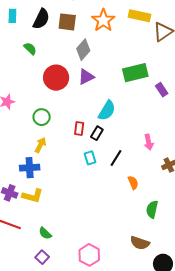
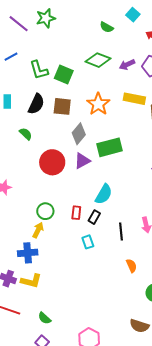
green rectangle: (135, 73) -> (109, 147), moved
green circle: (42, 117) -> (45, 211), moved
black line: (116, 158) -> (121, 231), moved, turned -36

